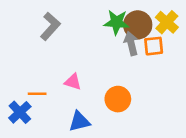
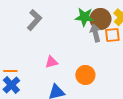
pink triangle: (73, 82) -> (51, 62), turned -32
orange line: (37, 94) -> (10, 71), moved

